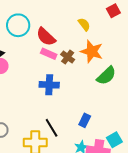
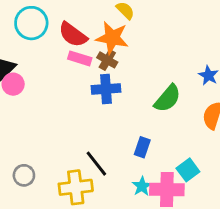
orange star: (92, 51) -> (112, 38), moved
green semicircle: (106, 76) -> (168, 98), moved
blue cross: (49, 85) -> (106, 89), moved

